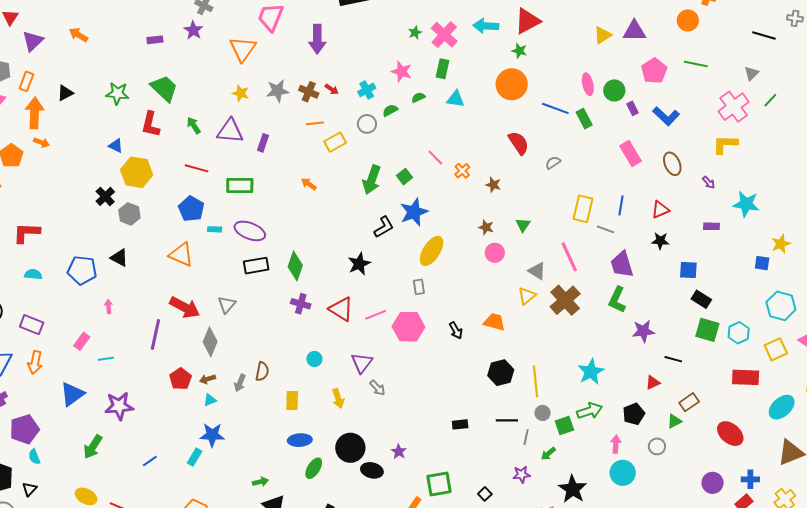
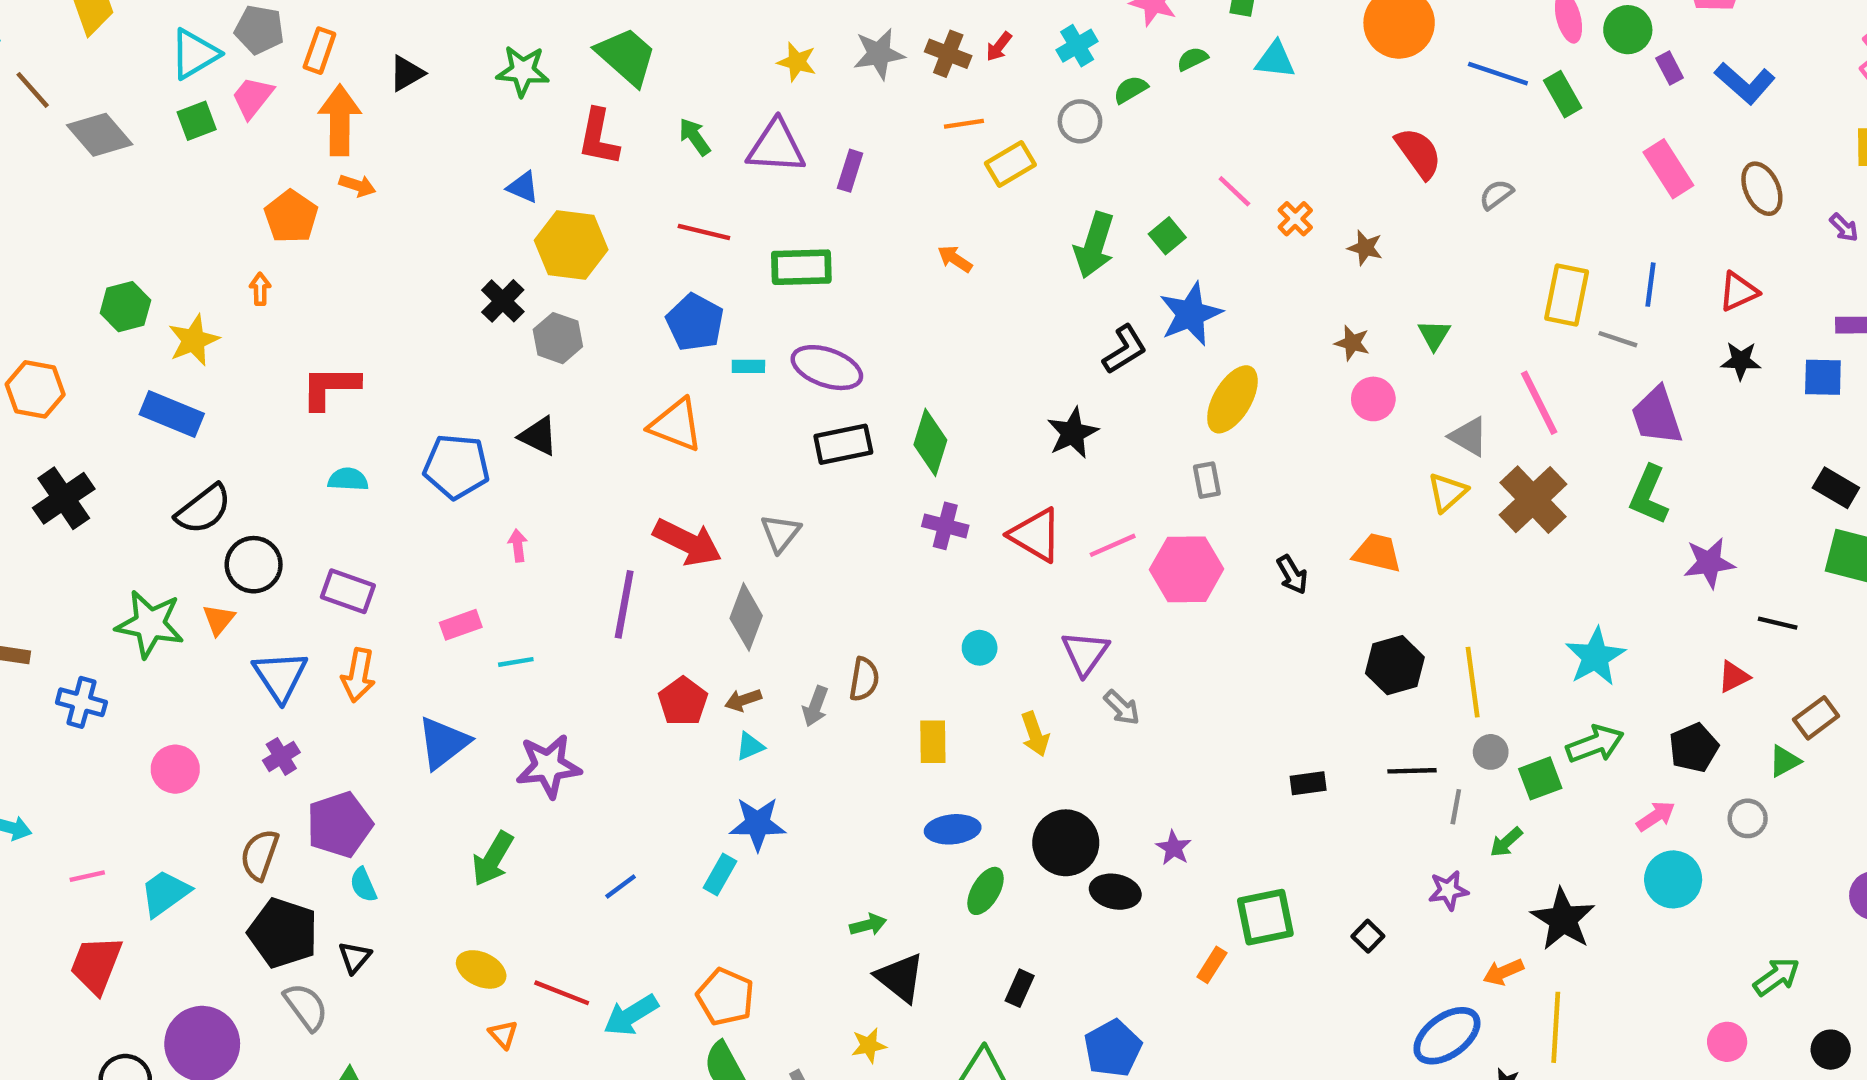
red arrow: (332, 89) -> (999, 47), turned 96
blue square: (688, 270) -> (1823, 377), moved
pink rectangle: (82, 341) -> (461, 625), turned 36
pink arrow: (616, 444) -> (1656, 816), turned 54

